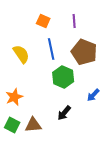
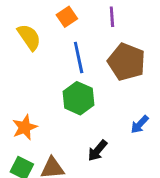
orange square: (43, 21) -> (67, 17), turned 32
yellow semicircle: (21, 54) -> (29, 37), moved
green hexagon: (63, 77) -> (79, 98), moved

